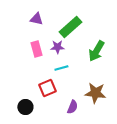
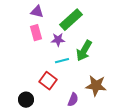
pink rectangle: (36, 49) -> (36, 33), moved
green arrow: (96, 51) -> (84, 51), moved
red square: (47, 88) -> (48, 81), turned -30

